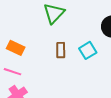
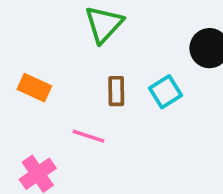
pink line: (13, 72) -> (89, 136), moved

